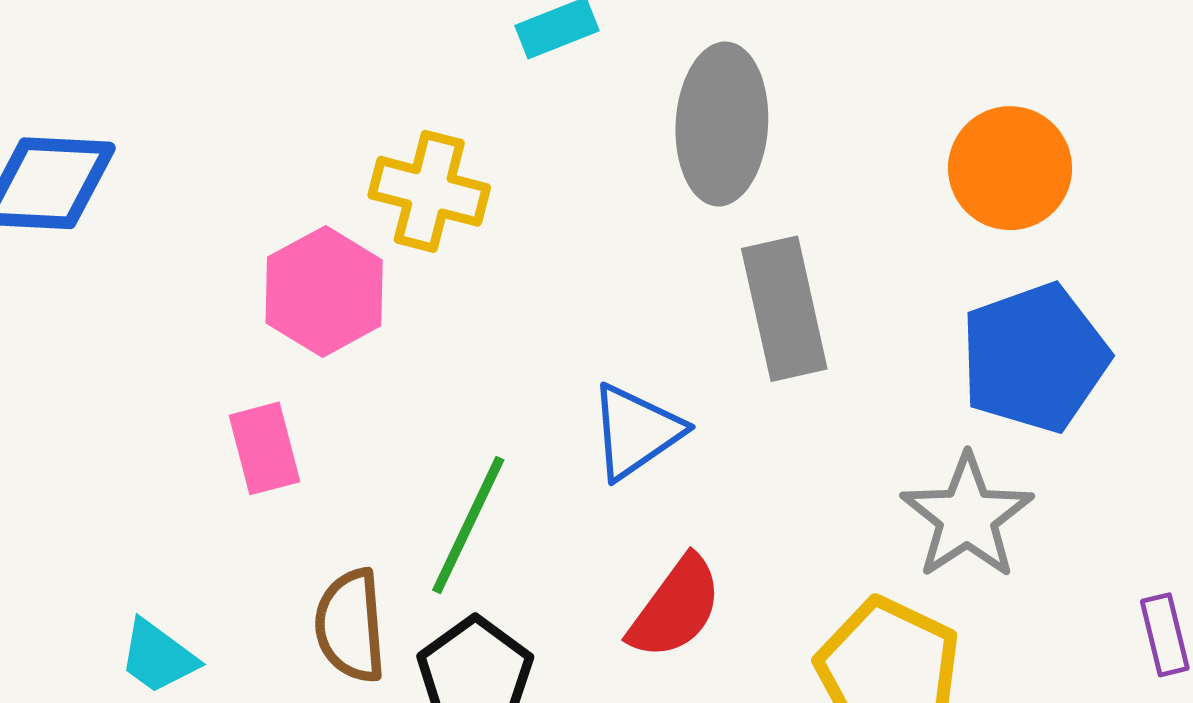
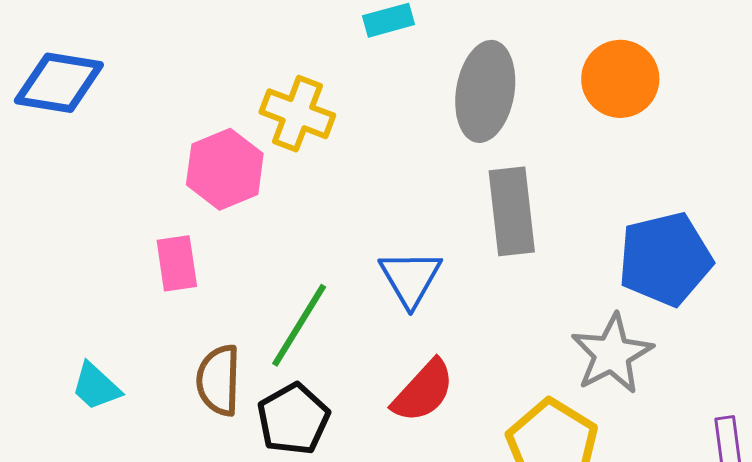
orange circle: (1010, 168) -> (620, 79), moved
blue triangle: (636, 432) -> (410, 278), turned -32

